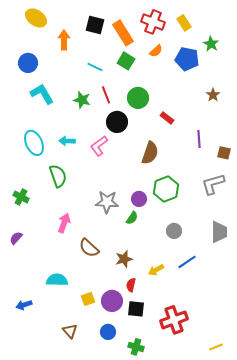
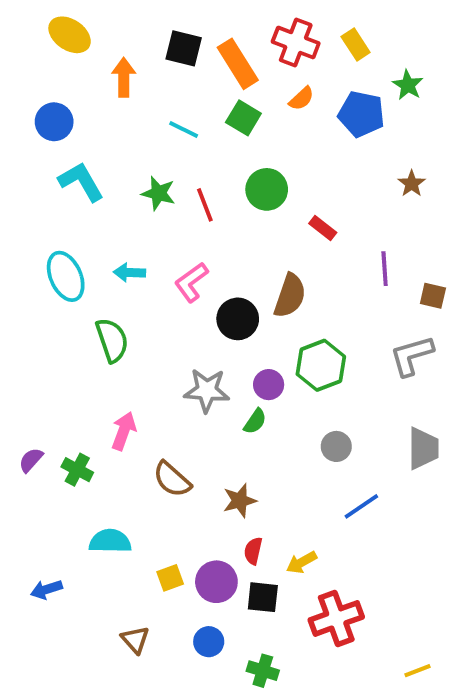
red line: (106, 95) -> (205, 205), moved
black circle: (117, 122) -> (238, 319), moved
green cross: (21, 197) -> (77, 470), moved
yellow arrow: (156, 270) -> (301, 562), moved

